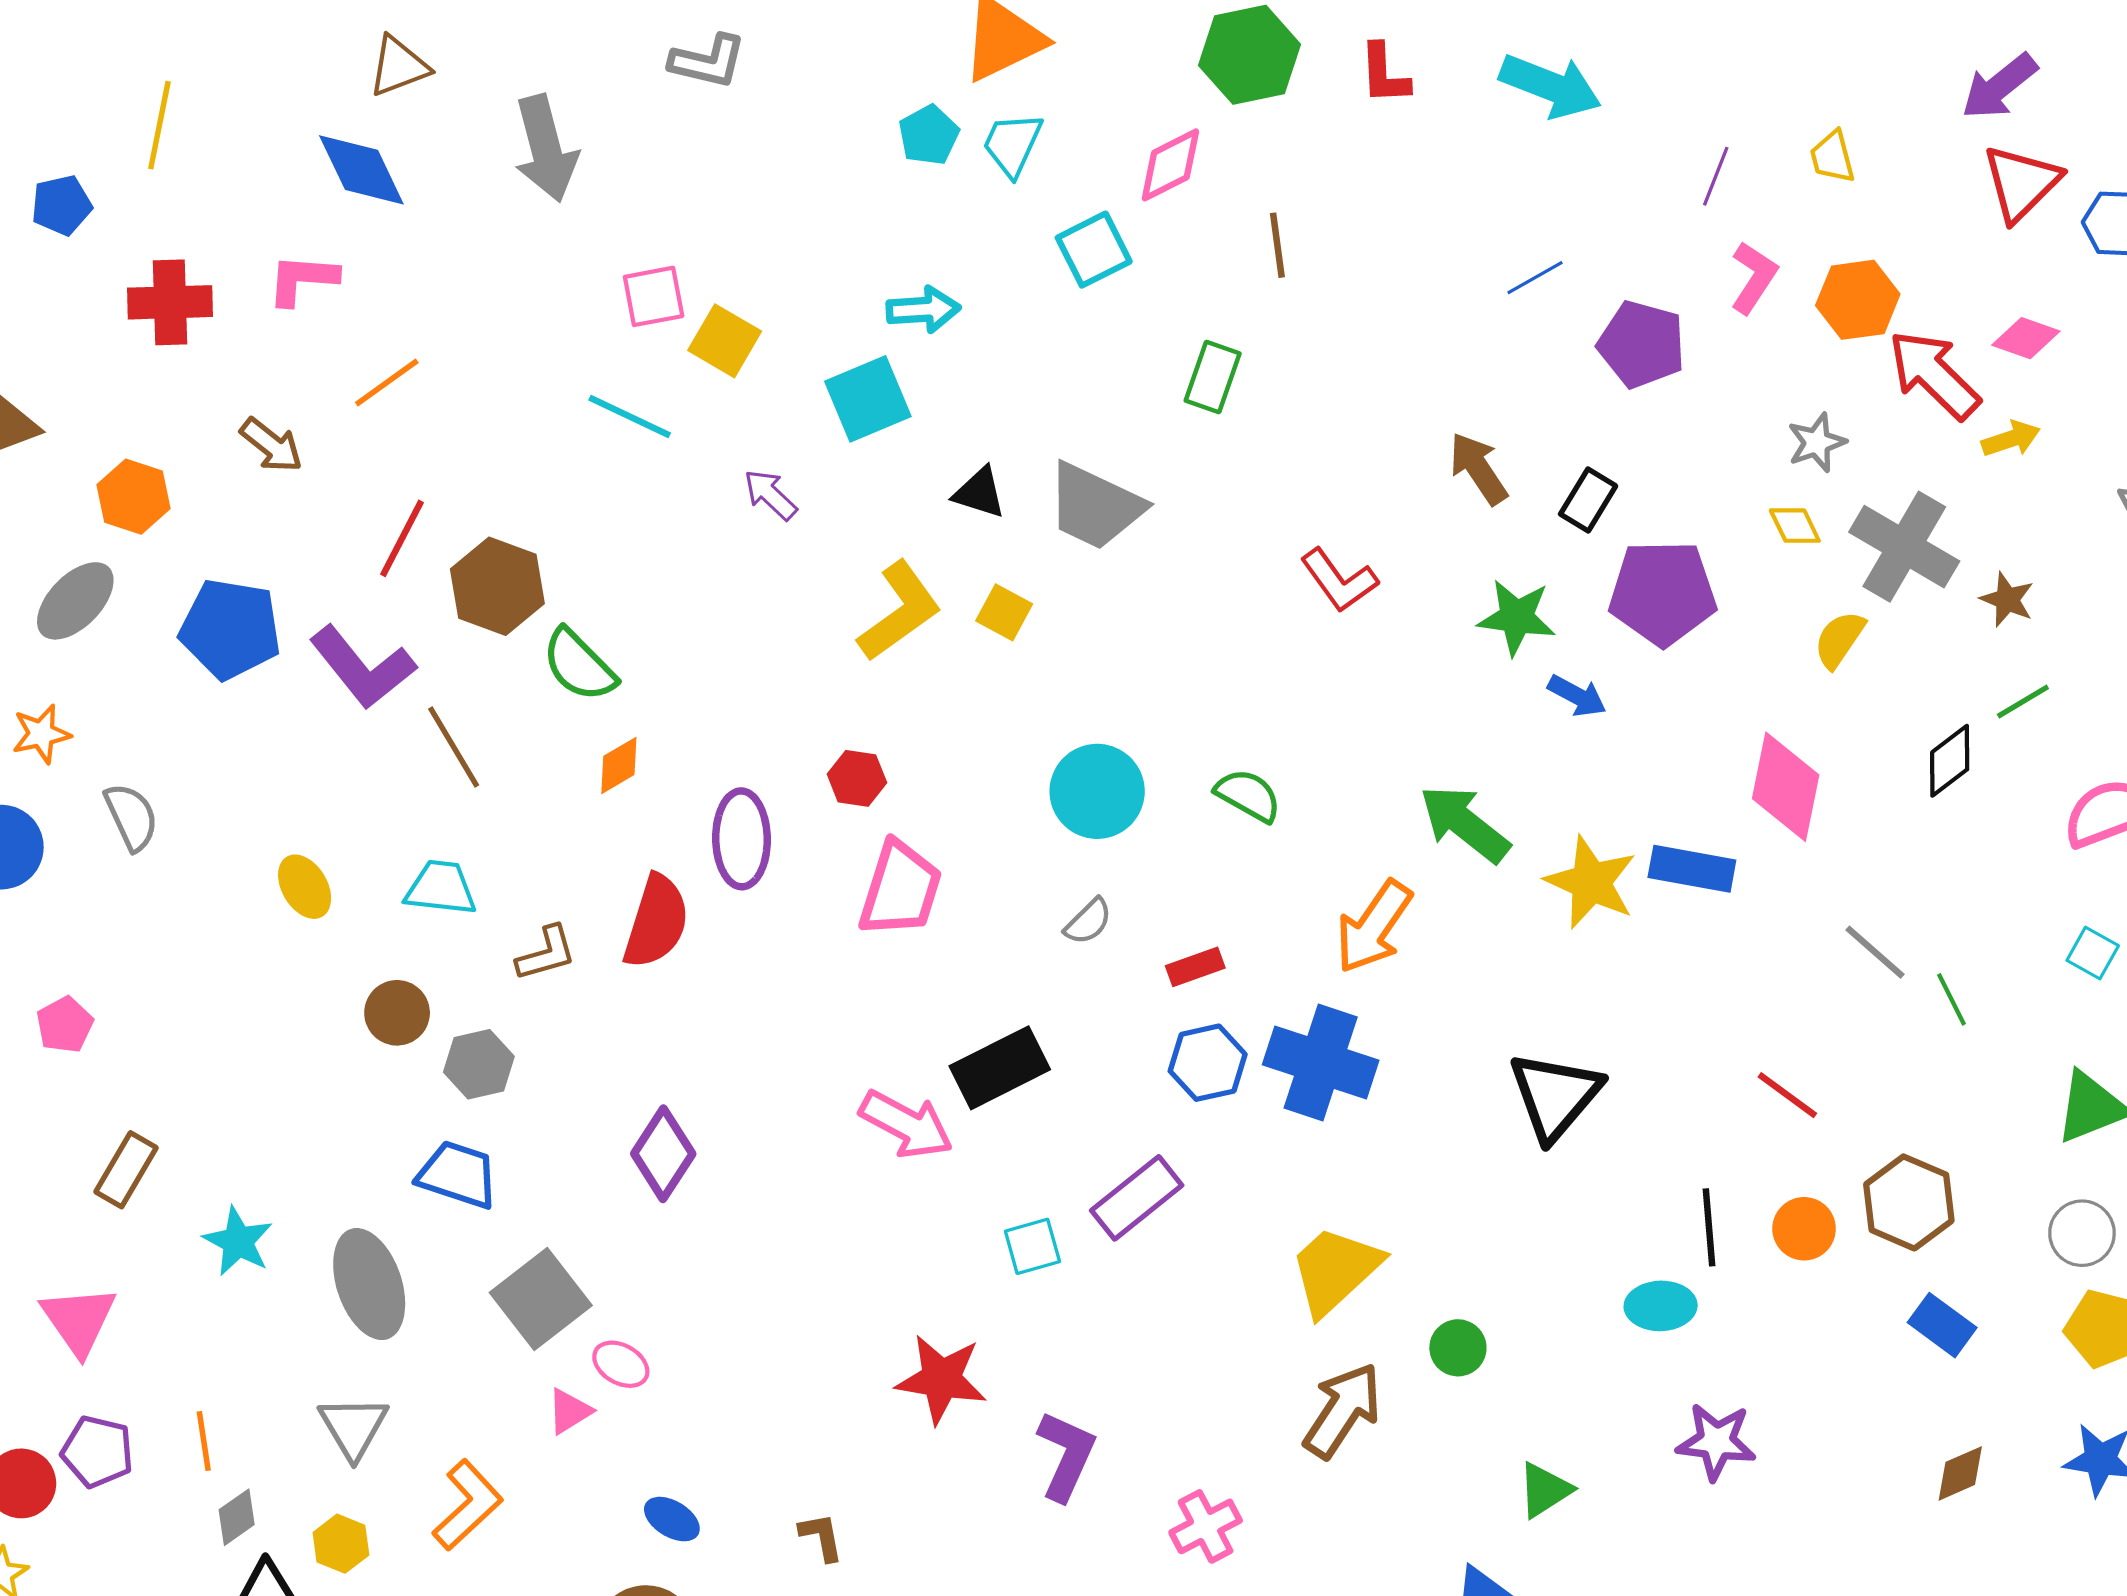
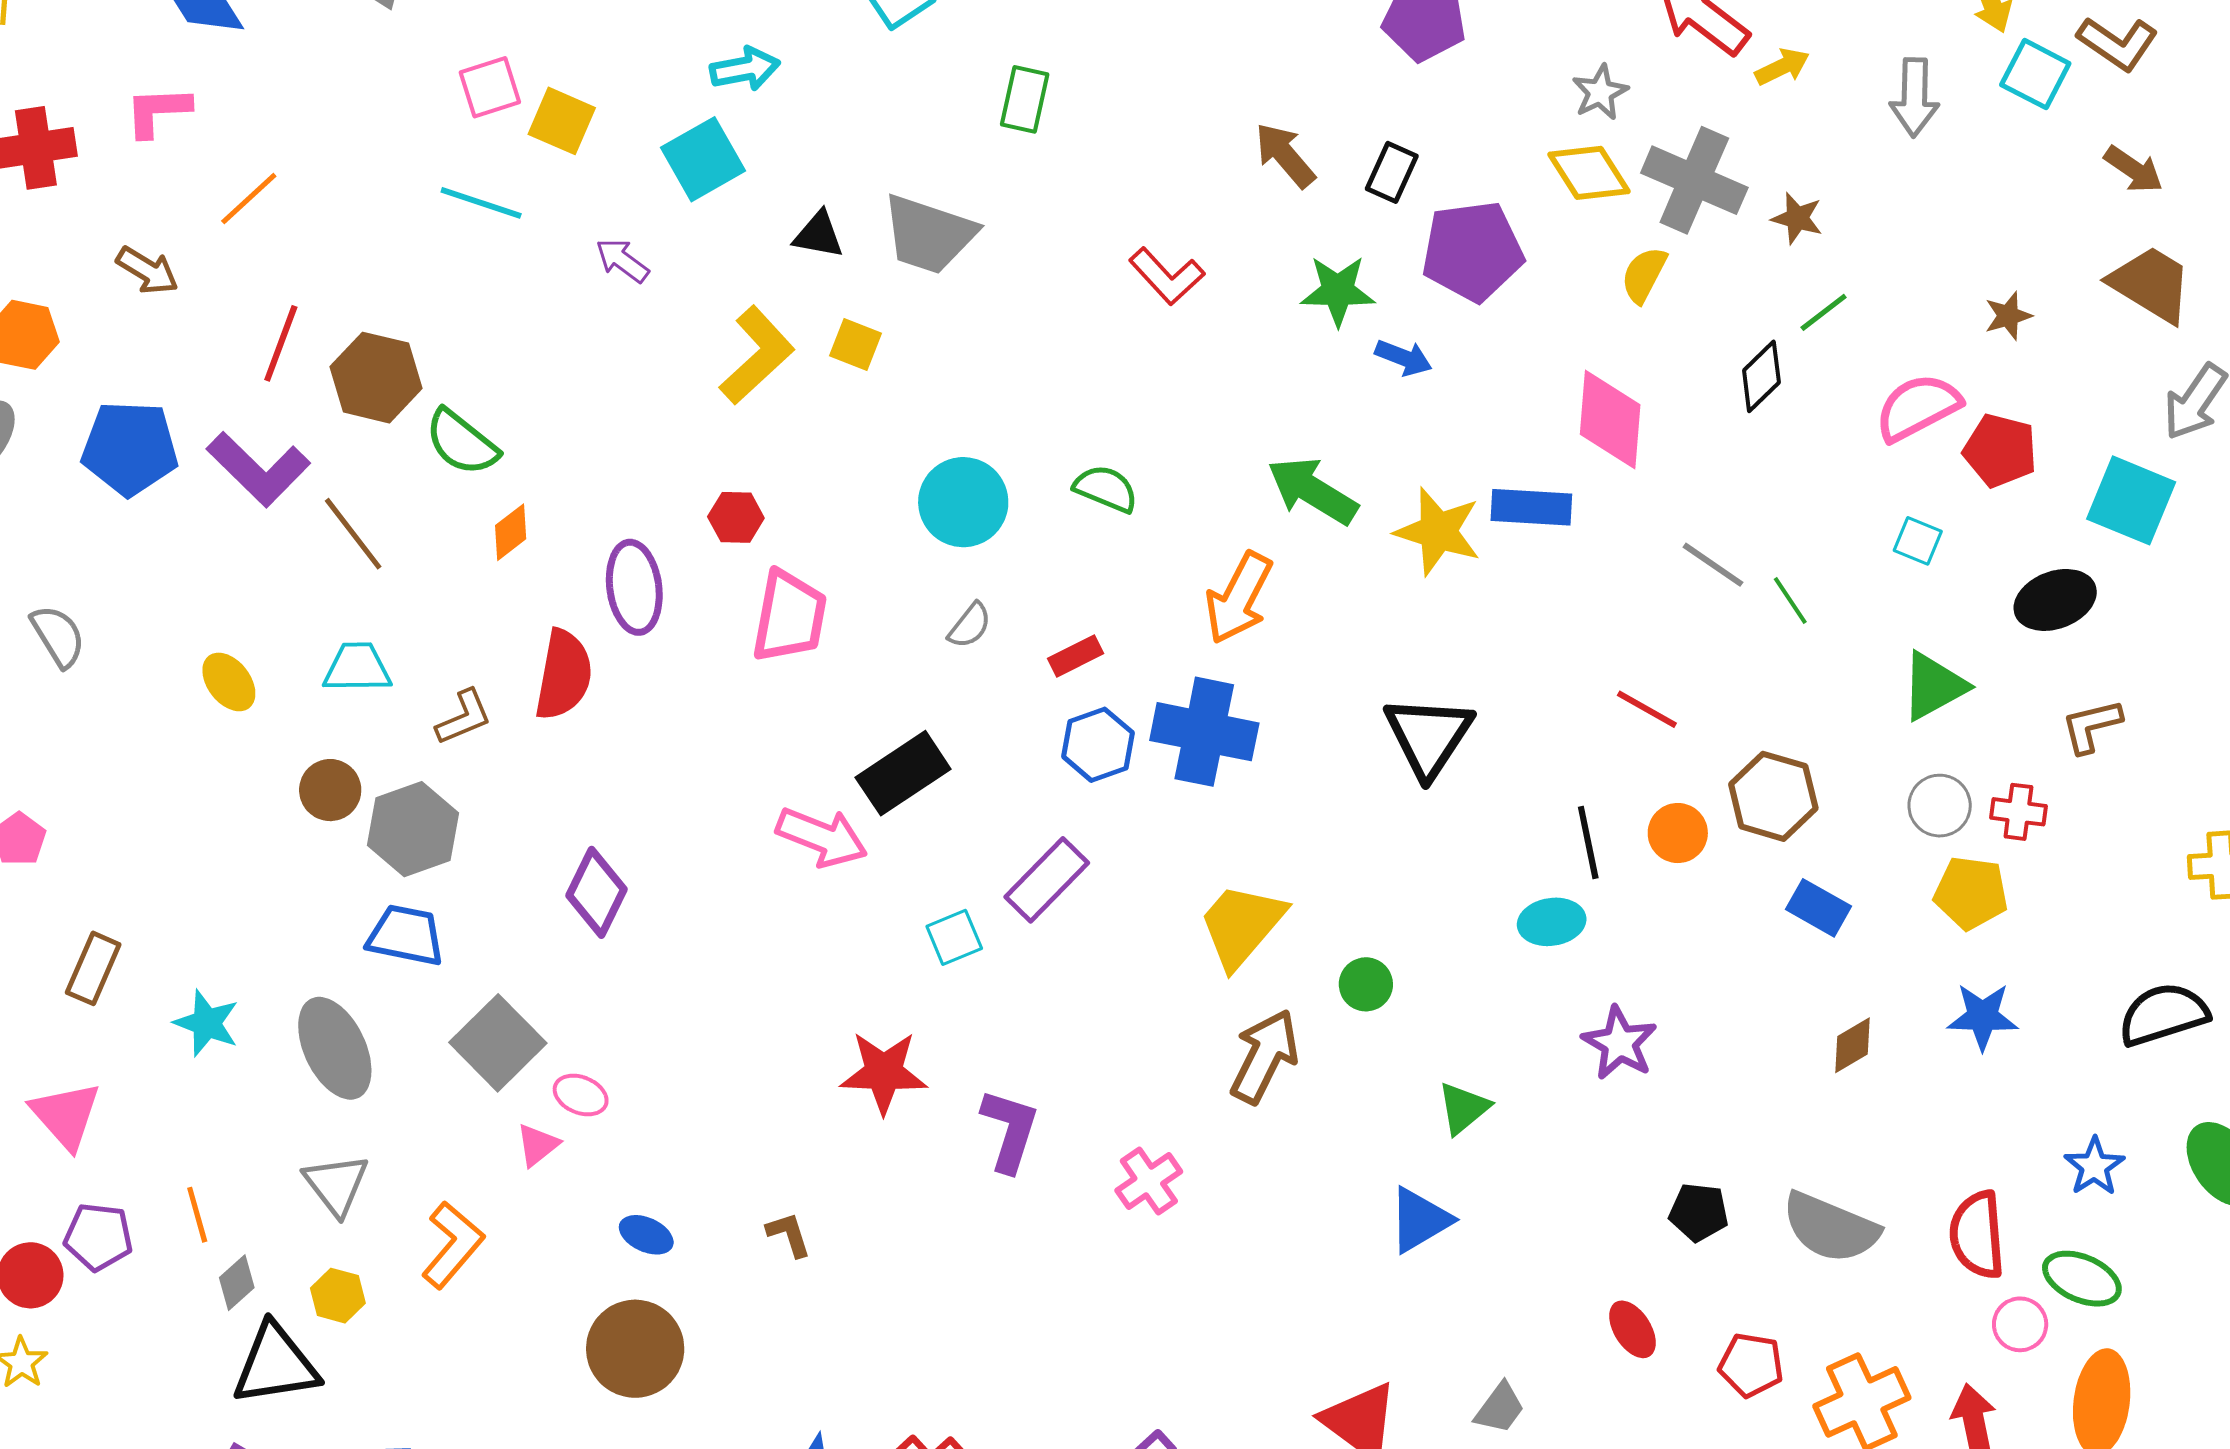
yellow diamond: (1795, 526) -> (1589, 173), size x1.6
gray hexagon: (479, 1064) -> (413, 829), size x1.4
purple star: (1716, 1442) -> (1620, 1043), turned 30

